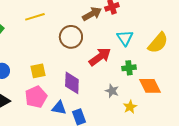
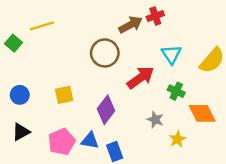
yellow line: (35, 17) -> (42, 26), moved
green cross: (129, 68) -> (176, 91), turned 32
purple diamond: (72, 83) -> (106, 110), turned 35
pink pentagon: (36, 97) -> (62, 142), moved

